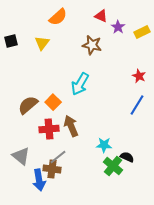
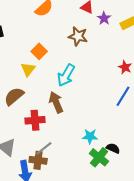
yellow triangle: (42, 43) -> (28, 69), moved
orange square: (53, 102) -> (39, 51), moved
brown arrow: (71, 126) -> (56, 102), moved

